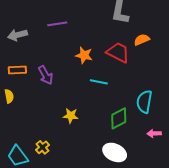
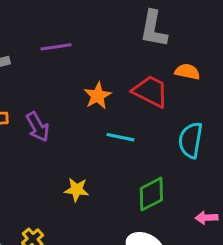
orange semicircle: (142, 40) -> (187, 72), turned 35
orange star: (84, 55) -> (98, 96), turned 30
cyan semicircle: (144, 102) -> (191, 140), moved

